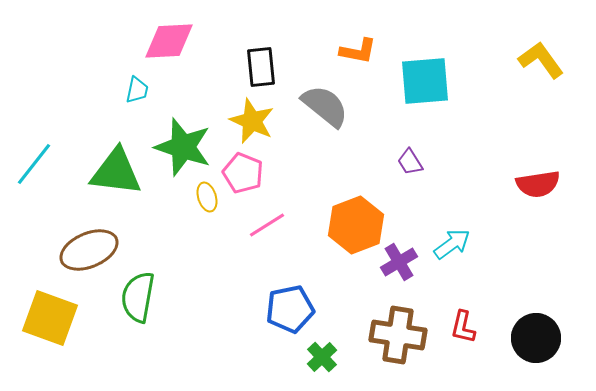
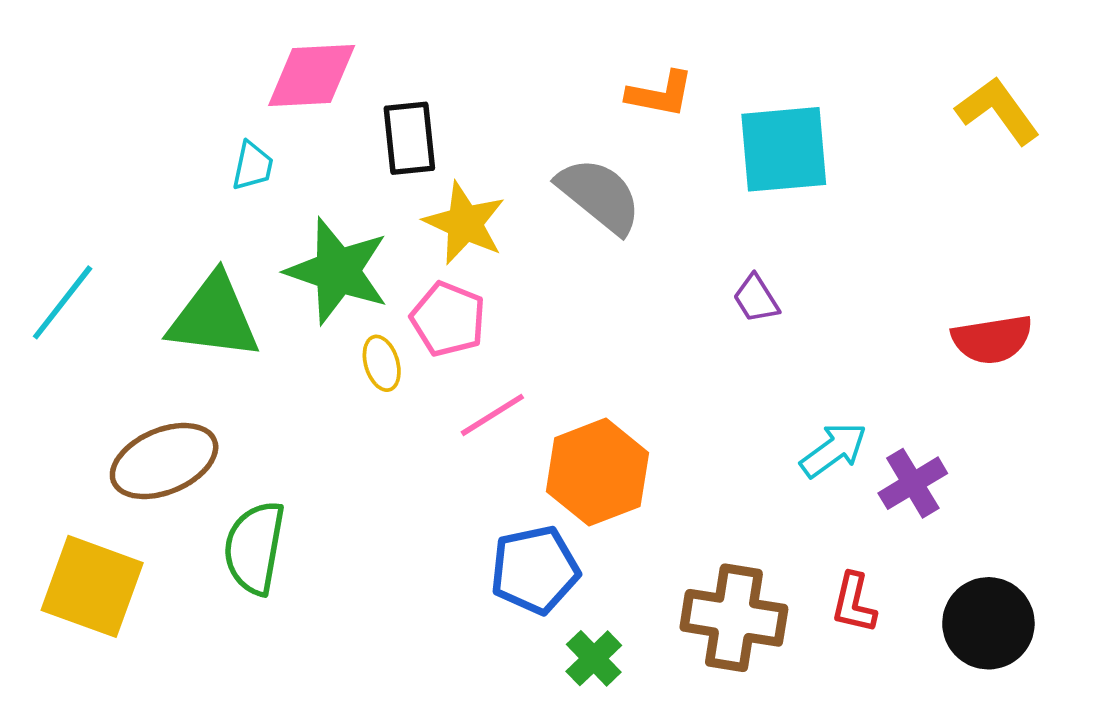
black rectangle: (261, 67) -> (409, 138), moved
orange hexagon: (356, 225) -> (597, 472), moved
purple cross: (399, 262) -> (913, 483), moved

